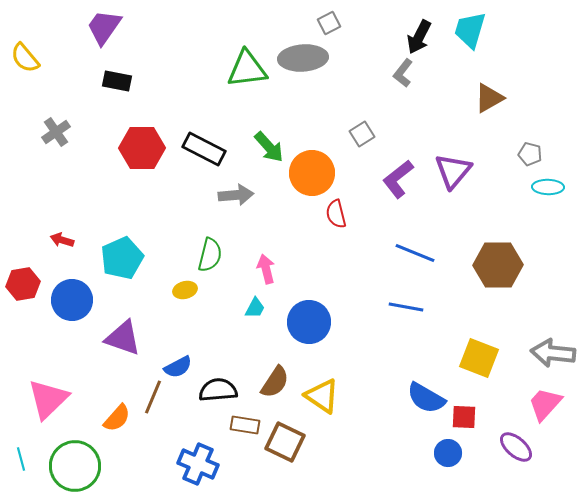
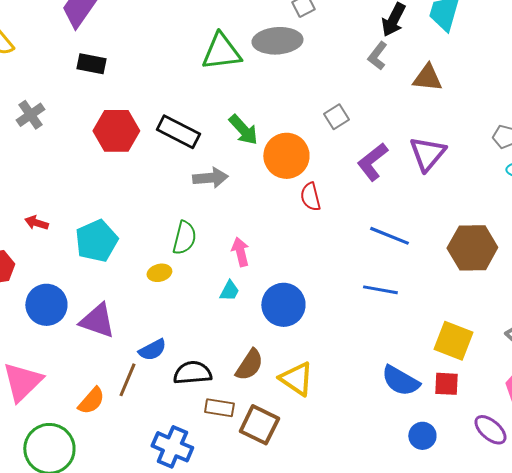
brown triangle: (489, 98) -> (427, 78), moved, turned 36
blue circle: (72, 300) -> (46, 305), moved
red square: (464, 417) -> (446, 384), moved

